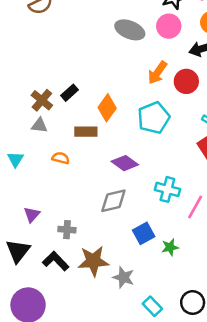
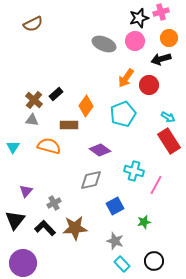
orange semicircle: (61, 158) -> (49, 146), size x1.6
gray cross: (67, 230) -> (54, 203), turned -32
green star: (170, 247) -> (144, 222), moved
gray star: (124, 277) -> (115, 241), moved

